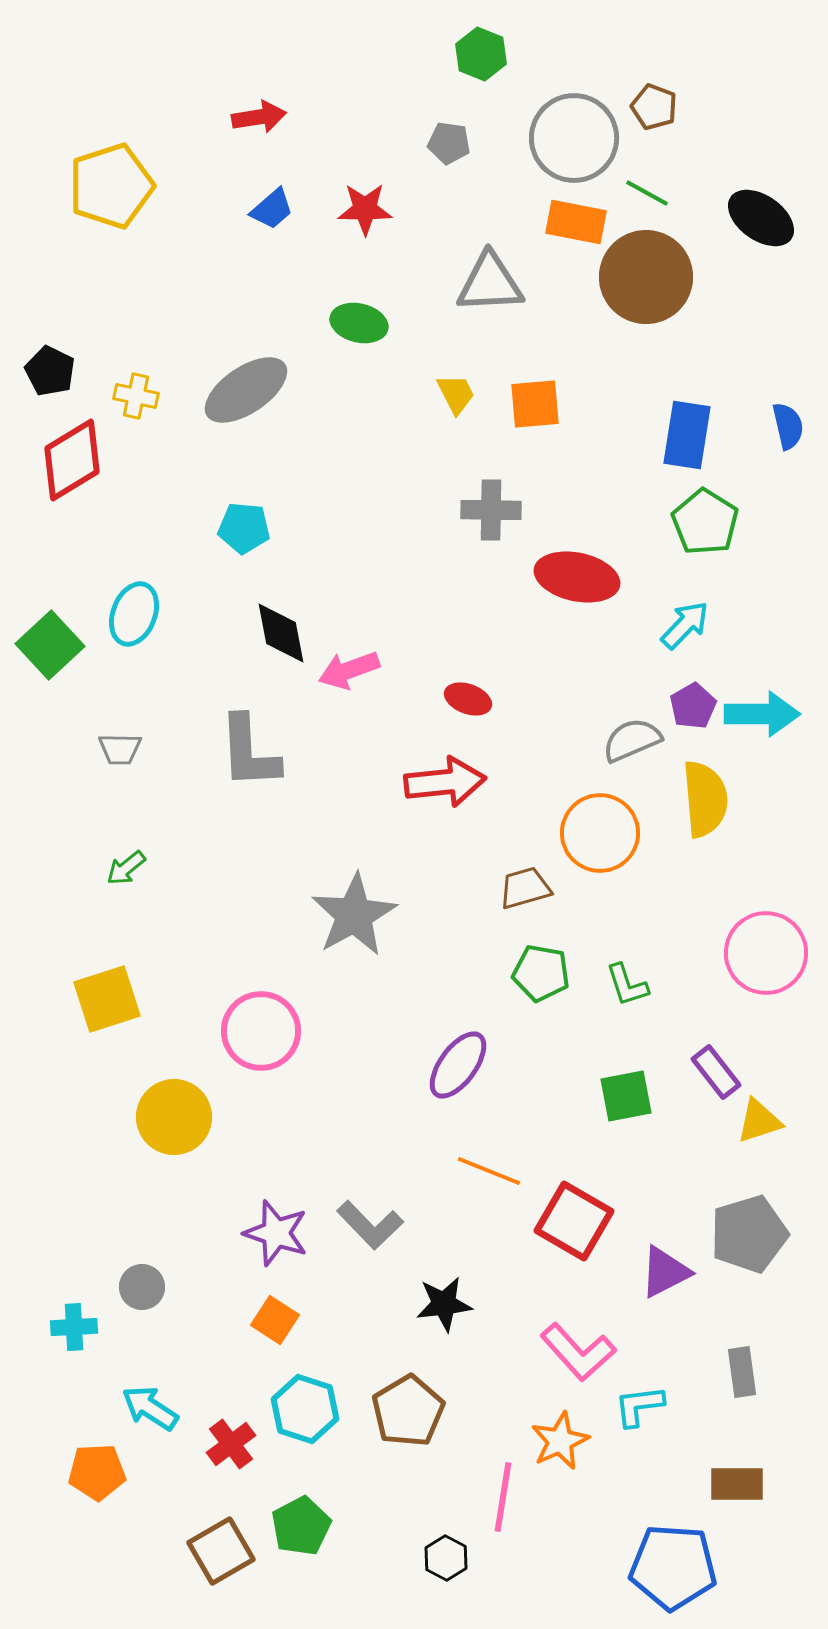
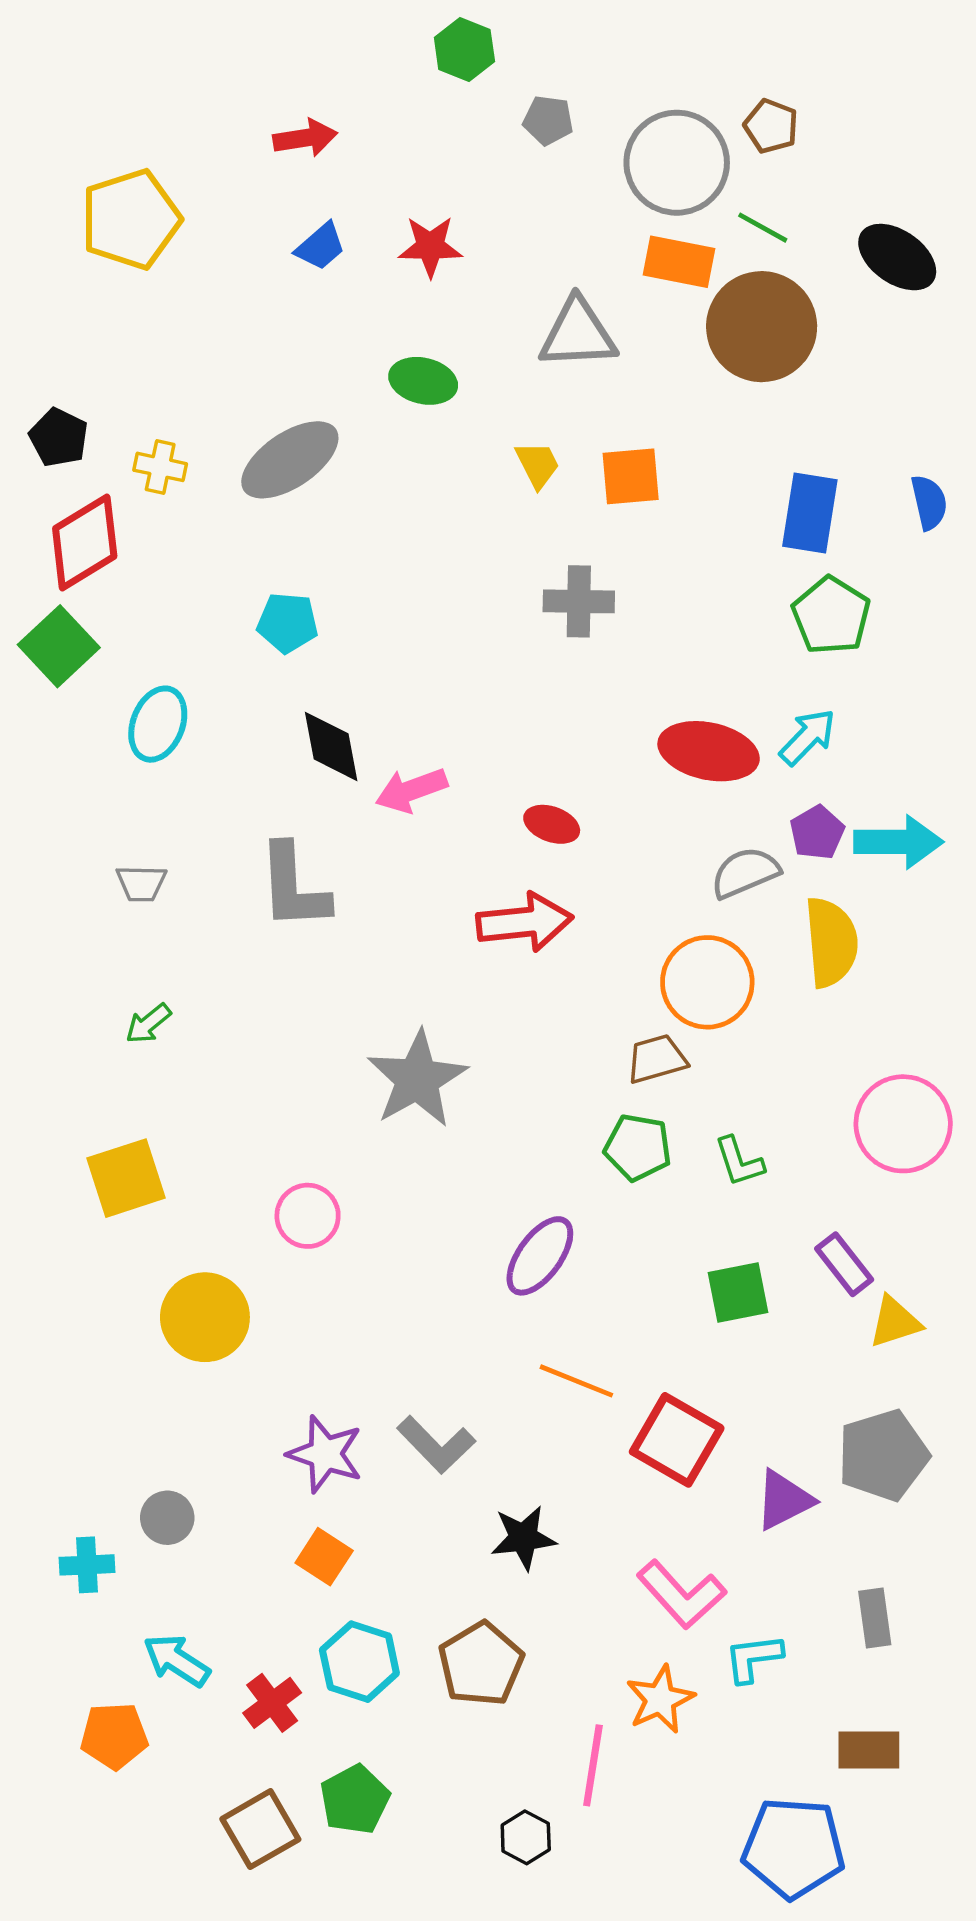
green hexagon: (481, 54) -> (464, 49), moved
gray pentagon: (449, 143) -> (548, 120), moved
red ellipse: (577, 577) -> (709, 751), moved
green square: (50, 645) -> (59, 646), moved
brown trapezoid: (525, 888) -> (657, 1059), moved
pink circle: (261, 1031) -> (308, 1216), size x0.7

